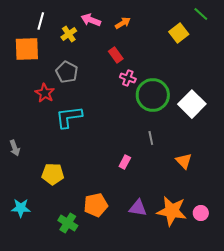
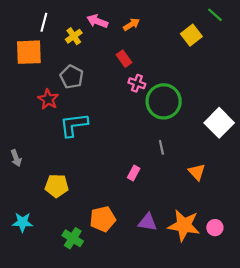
white square: (192, 104) -> (219, 123), moved

